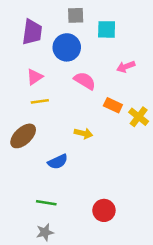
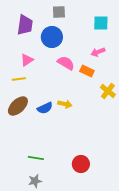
cyan square: (107, 29) -> (101, 23), moved
yellow line: (40, 101) -> (19, 79), moved
orange rectangle: (113, 105) -> (87, 71), moved
blue semicircle: (58, 162) -> (45, 108), moved

